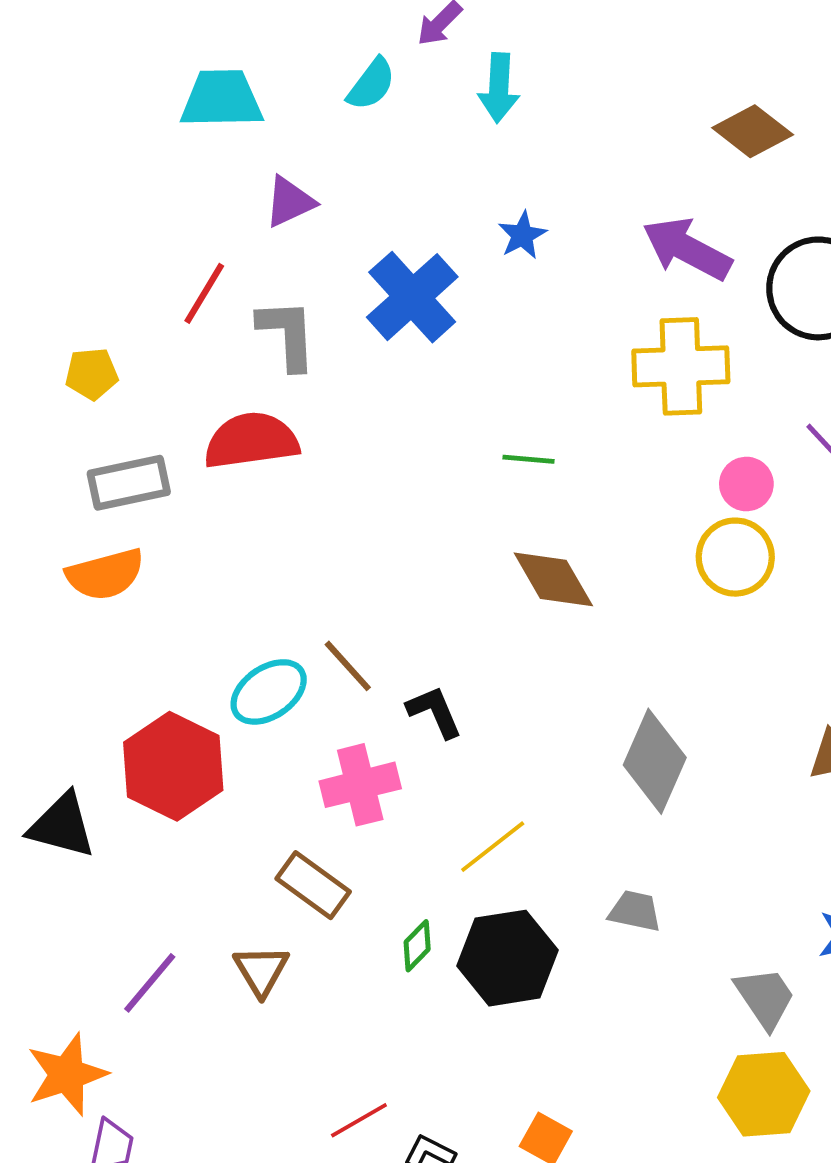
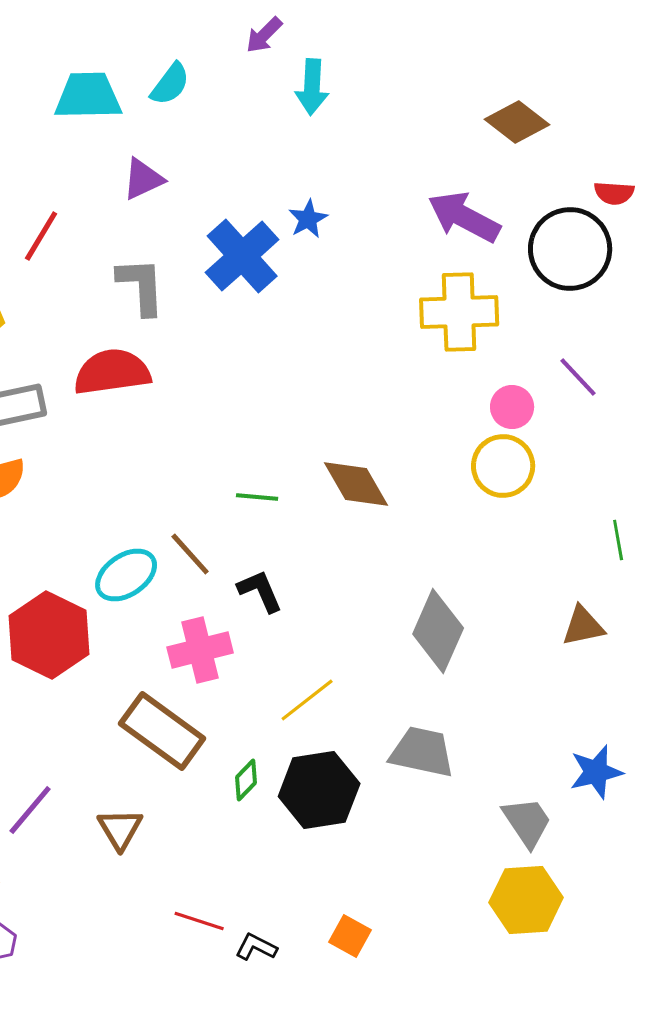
cyan semicircle: (371, 84) -> (170, 84), moved
blue star: (522, 235) -> (308, 219), moved
red line: (204, 293) -> (41, 236), moved
green line: (529, 459) -> (257, 497), moved
brown rectangle: (313, 885) -> (162, 731), size x1.4
gray trapezoid: (635, 911) -> (422, 752), size x1.5
brown triangle: (261, 970) -> (120, 829), moved
red line: (359, 1120) -> (199, 921), turned 48

